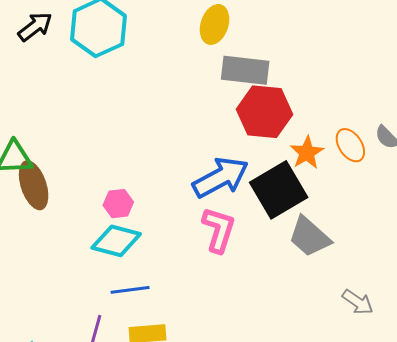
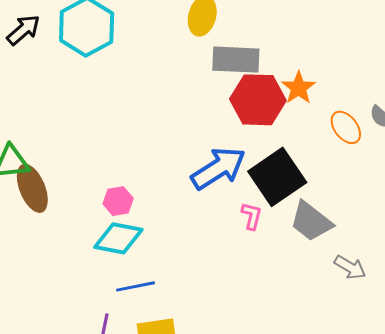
orange star: (307, 153) -> (299, 88), moved
pink L-shape: (219, 230) -> (252, 216), moved, size x0.6
gray arrow: (358, 302) -> (350, 267), moved

